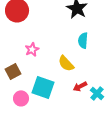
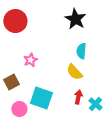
yellow semicircle: (66, 63) -> (74, 72), moved
red arrow: (80, 86) -> (78, 97), turned 128

